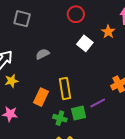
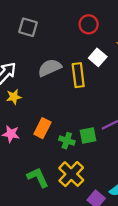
gray semicircle: (43, 54) -> (50, 68), size x1.5
yellow rectangle: (65, 89) -> (78, 75), moved
orange rectangle: (41, 97) -> (42, 128), moved

